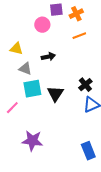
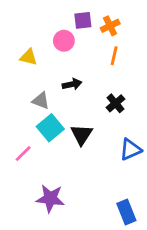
orange line: (79, 36) -> (114, 56), turned -56
yellow triangle: (16, 49) -> (29, 57), moved
black cross: (85, 85) -> (116, 103), moved
cyan square: (32, 89) -> (50, 128), turned -30

